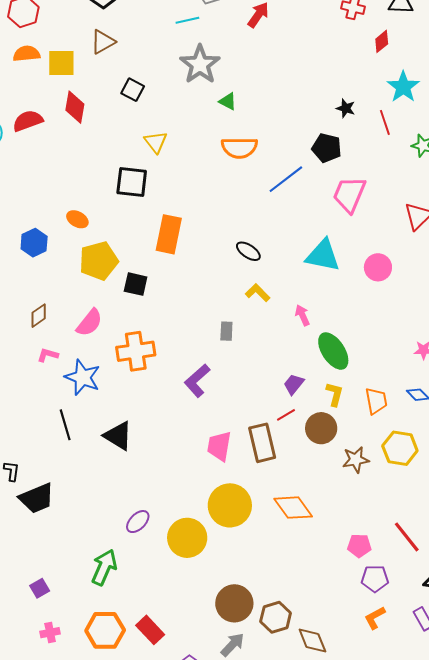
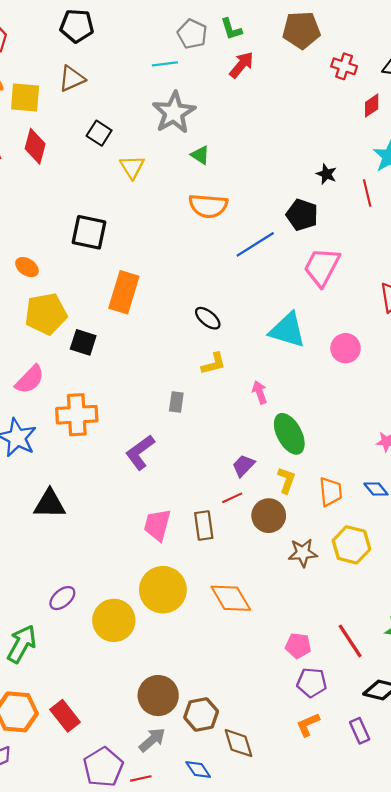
yellow triangle: (156, 142) -> (132, 167), moved
yellow L-shape: (258, 293) -> (214, 364), turned 115
black triangle: (118, 436) -> (50, 504), turned -36
brown rectangle: (262, 443) -> (204, 526), size x0.7

